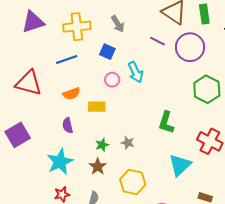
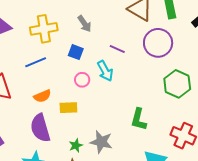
purple line: (158, 41) -> (117, 49), moved
purple semicircle: (68, 125) -> (40, 128), size x1.8
gray star: (128, 143) -> (101, 142), size x1.6

